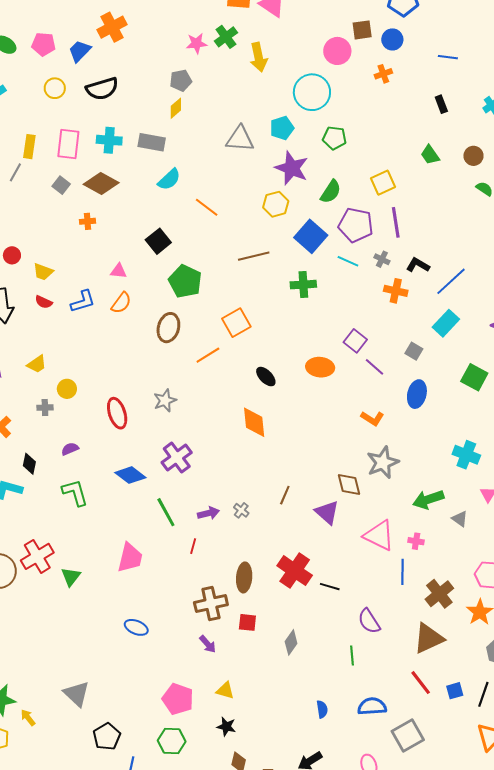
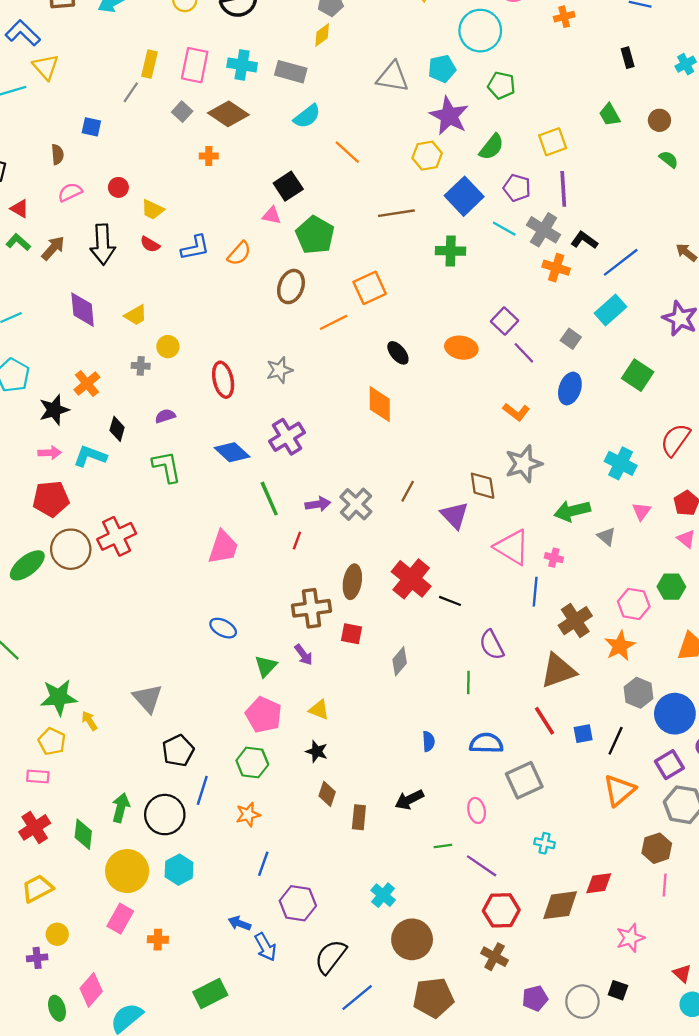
purple pentagon: (356, 225) -> (517, 188), size x0.7
gray cross: (382, 259) -> (544, 230), size x1.8
pink triangle: (119, 271) -> (272, 215), moved
gray cross: (241, 510) -> (356, 504), size x1.8
green triangle: (71, 577) -> (266, 666), moved

